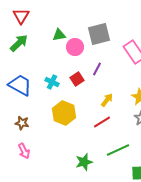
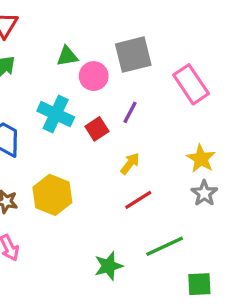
cyan cross: (52, 82) -> (56, 114), moved, size x1.5
yellow arrow: (107, 100) -> (130, 164), moved
yellow hexagon: (64, 113) -> (52, 195), moved

